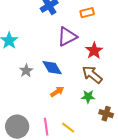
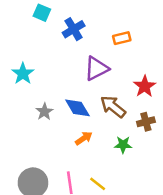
red star: (94, 51) -> (145, 86), moved
brown arrow: (92, 75) -> (113, 107), moved
brown cross: (106, 114) -> (146, 122), moved, turned -32

